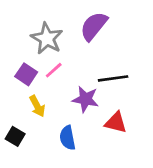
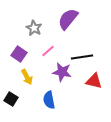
gray star: (47, 38) -> (34, 28), size x0.7
pink line: (54, 70) -> (48, 51), moved
red triangle: (116, 123) -> (94, 81), moved

